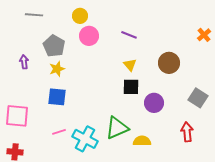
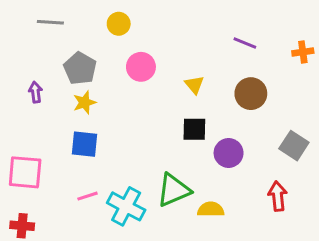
purple line: (129, 35) -> (245, 43), moved
orange cross: (204, 35) -> (303, 52), turned 32
pink circle: (89, 36) -> (141, 67), moved
yellow triangle: (130, 65) -> (194, 85), moved

